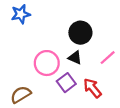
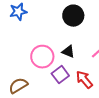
black circle: (80, 33) -> (73, 16), moved

